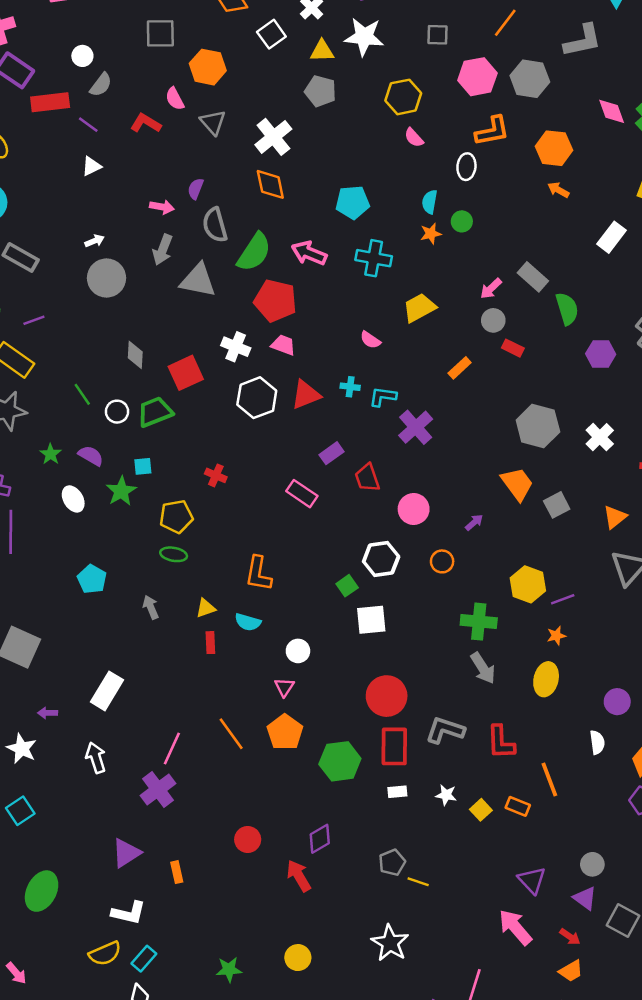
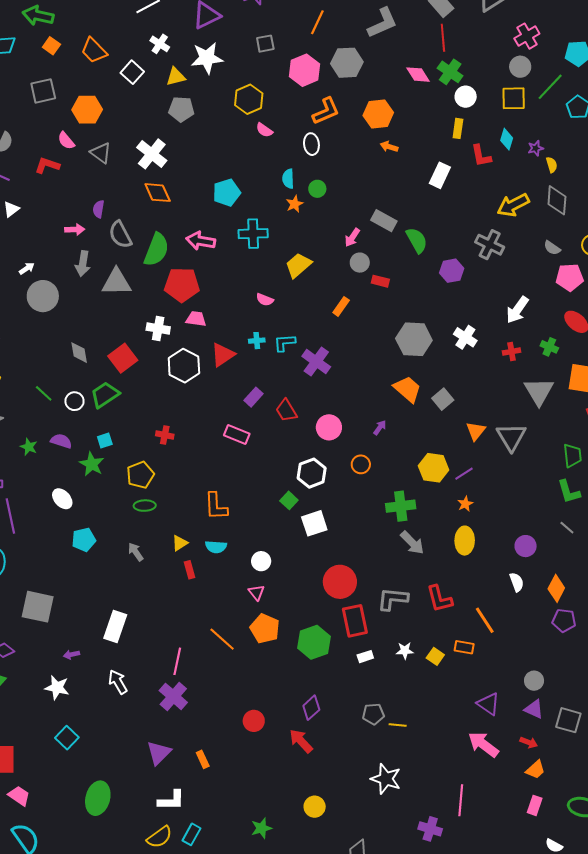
white ellipse: (73, 499) -> (62, 499), moved
orange triangle: (615, 517) -> (476, 431), moved
cyan pentagon: (92, 579) -> (84, 540), turned -30
gray pentagon: (392, 862) -> (373, 714), turned 30

